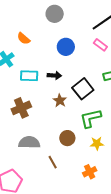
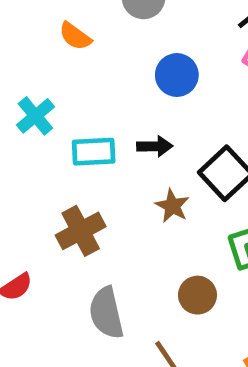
orange semicircle: (24, 38) -> (75, 36), moved
gray semicircle: (29, 142) -> (106, 313), turned -100

